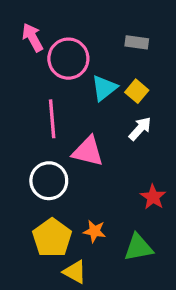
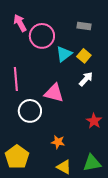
pink line: (52, 119) -> (16, 79), moved
yellow pentagon: (52, 238) -> (17, 157), moved
green triangle: (138, 247) -> (92, 163), moved
yellow triangle: (75, 272) -> (64, 167), moved

